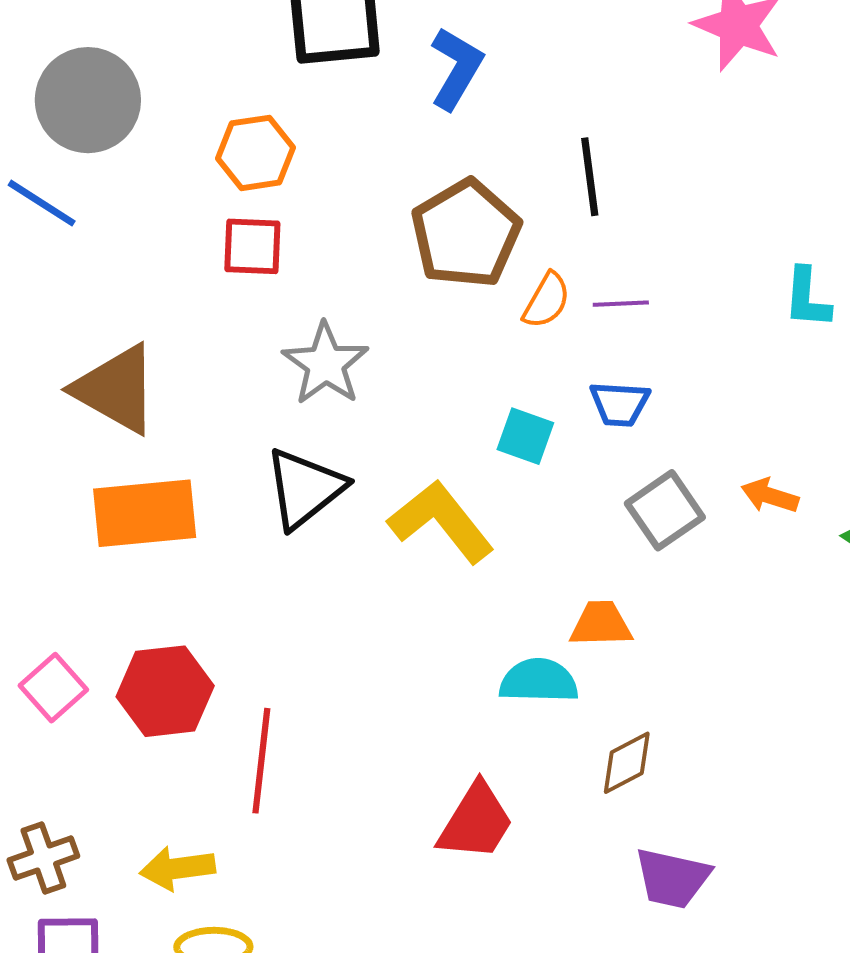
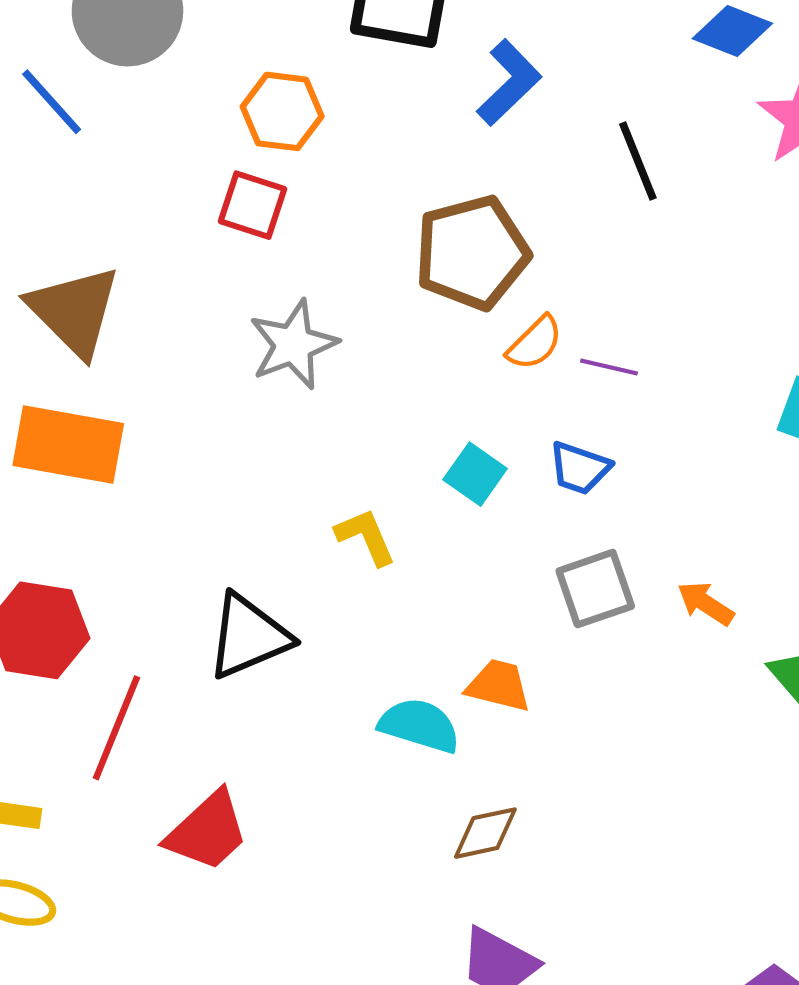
black line: (590, 177) -> (638, 161), moved, turned -30
black triangle: (305, 488) -> (249, 636), moved
yellow L-shape: (441, 522) -> (366, 537), size x0.6
red trapezoid: (476, 822) -> (207, 831), moved

